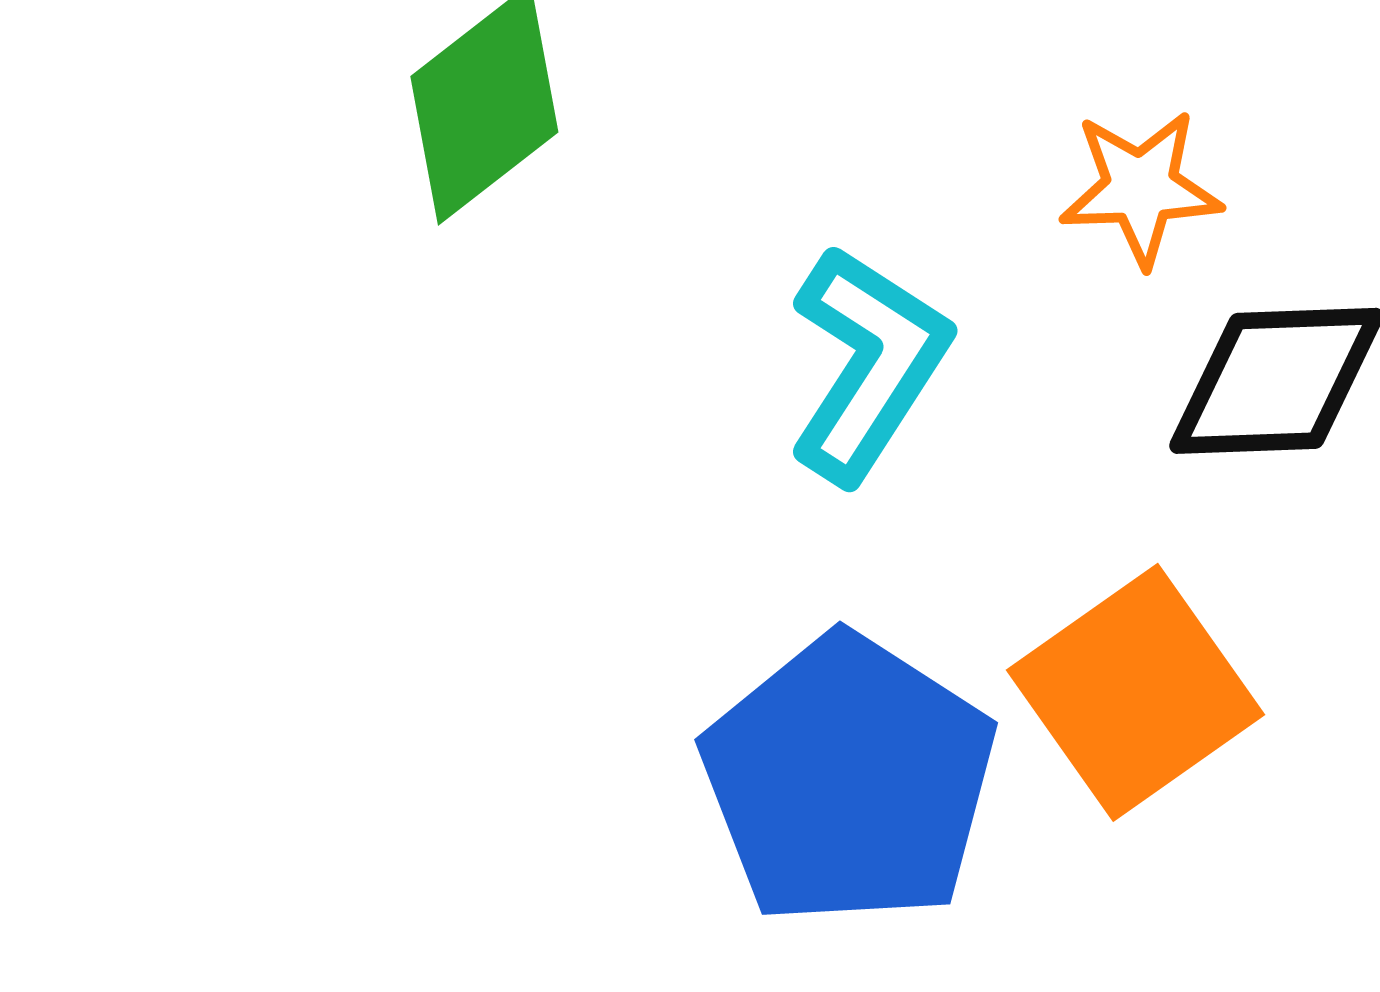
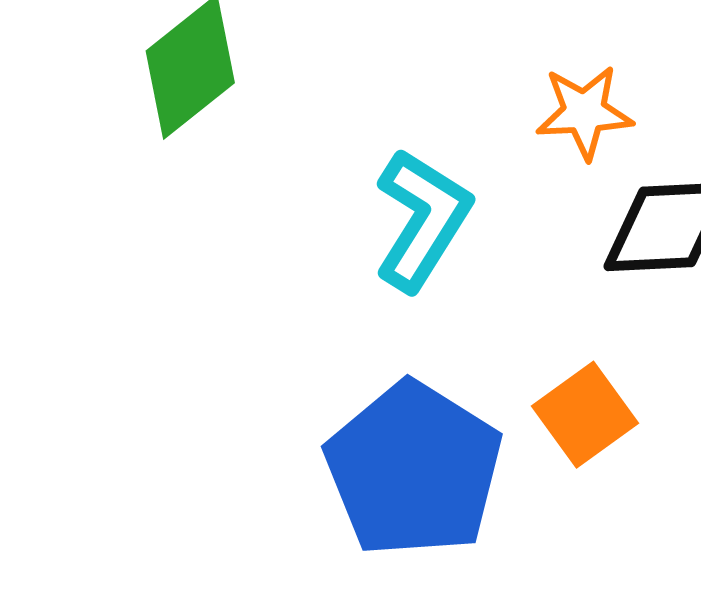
orange square: (1136, 692) -> (585, 415), size x0.7

